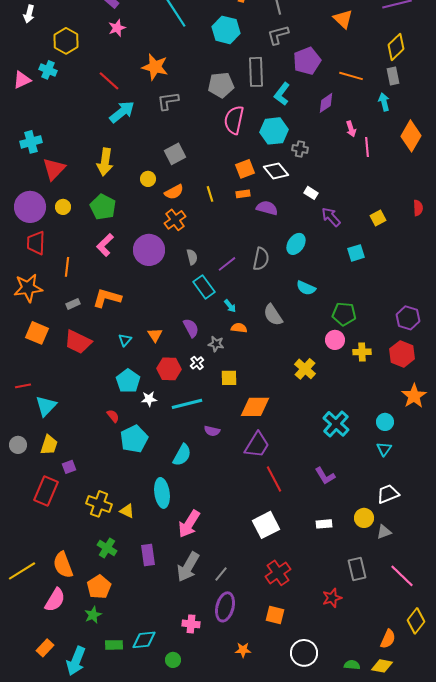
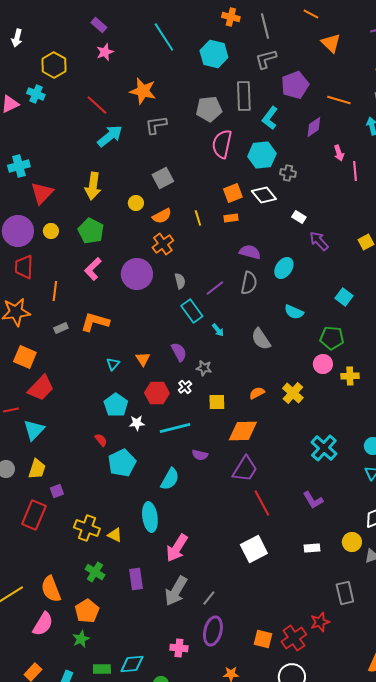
purple semicircle: (267, 208) -> (250, 252), moved
cyan square: (356, 253) -> (344, 297), moved, turned -36
orange semicircle: (239, 328) -> (257, 393), moved, turned -35
red trapezoid: (78, 342) -> (41, 388), moved, turned -72
red cross: (278, 573) -> (294, 638), moved

